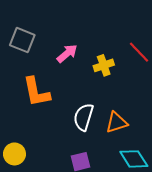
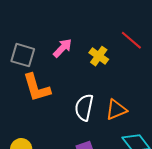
gray square: (22, 40) -> (23, 55), moved
yellow cross: (104, 65) -> (99, 56), turned -30

